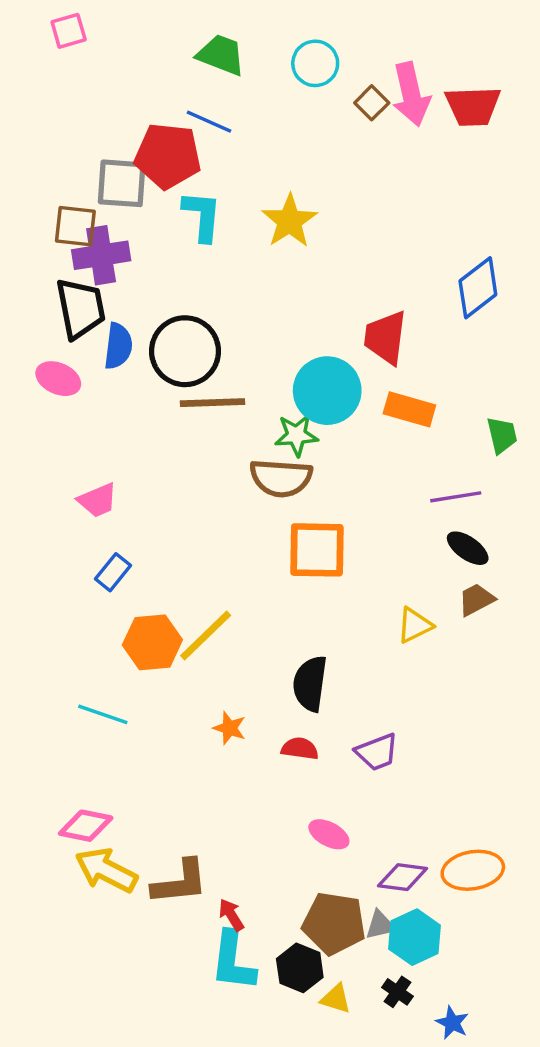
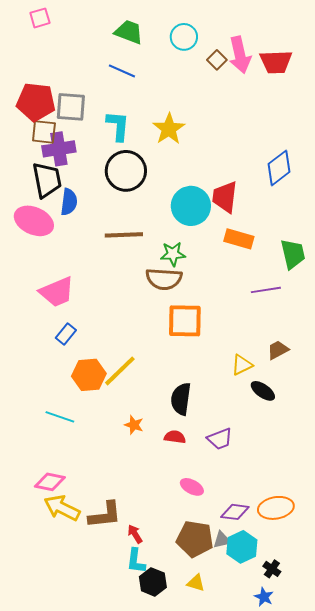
red pentagon: (168, 156) -> (36, 102), moved
black circle: (185, 351) -> (126, 171), moved
pink ellipse: (58, 379) -> (34, 221), size x1.5
cyan circle: (327, 391) -> (191, 206), moved
green trapezoid: (502, 435) -> (293, 254), size x1.4
pink trapezoid: (98, 500) -> (57, 292), size x1.5
black ellipse: (468, 548) -> (263, 391), moved
cyan L-shape: (233, 961) -> (136, 561), size x0.7
black hexagon: (300, 968) -> (153, 582), moved
black cross: (397, 992) -> (272, 569), moved

